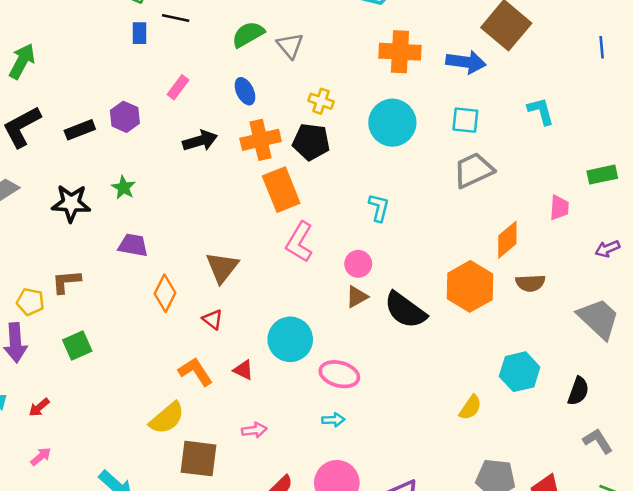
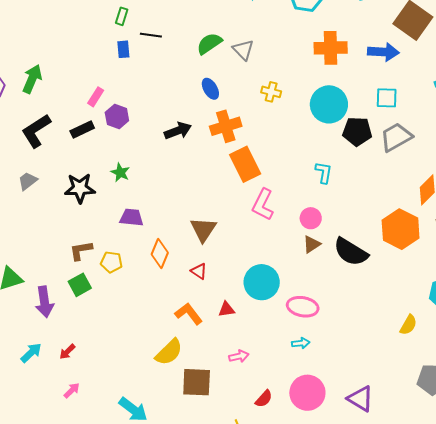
pink rectangle: (178, 87) -> (96, 97), moved
black pentagon: (311, 142) -> (357, 131), moved
yellow pentagon: (30, 302) -> (111, 262), moved
green square: (77, 346) -> (80, 285), moved
red triangle: (243, 370) -> (226, 309), turned -30

